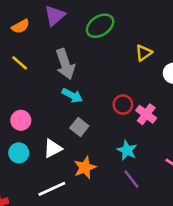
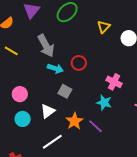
red circle: (123, 105) -> (79, 63), moved
pink cross: (146, 114) -> (114, 82), moved
purple line: (132, 179) -> (95, 126), moved

